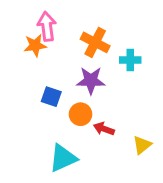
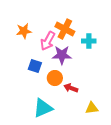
pink arrow: (47, 26) -> (48, 41), moved, turned -144
yellow triangle: (142, 145) -> (92, 108), moved, turned 32

